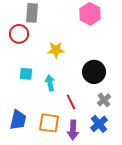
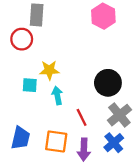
yellow star: (56, 50) -> (49, 70), moved
gray cross: (104, 100) -> (119, 115), size x1.5

